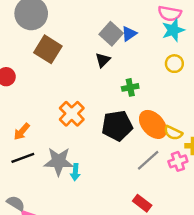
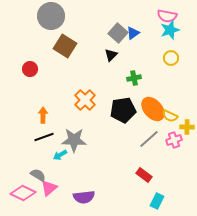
orange arrow: (22, 132) -> (43, 115), turned 140
cyan arrow: (75, 172) -> (60, 155), moved, turned 56

